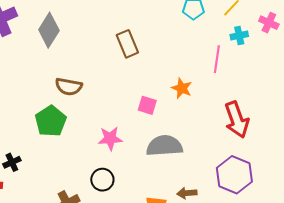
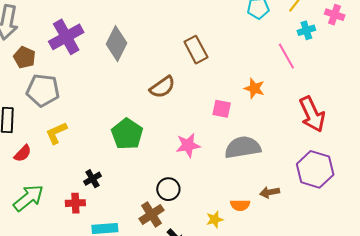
pink line: (217, 59) -> (286, 56), turned -32
brown semicircle: (69, 87) -> (162, 87), moved, turned -40
black circle: (102, 180) -> (168, 189), moved

